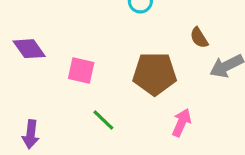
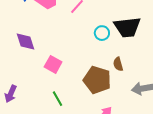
brown semicircle: (199, 38) -> (118, 64), moved

